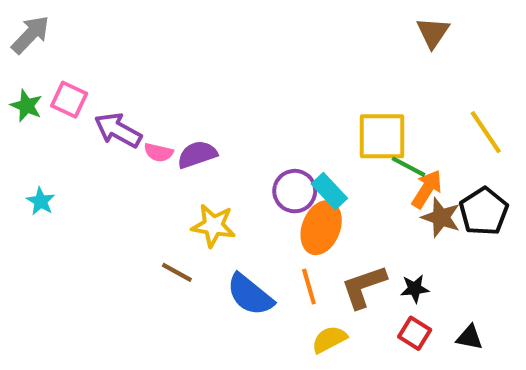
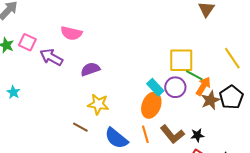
pink semicircle: (159, 152) -> (71, 33), moved, size x1.5
purple circle: (295, 191) -> (175, 87), moved
brown star: (441, 217) -> (210, 100), turned 30
brown L-shape: (364, 287) -> (172, 134), turned -110

